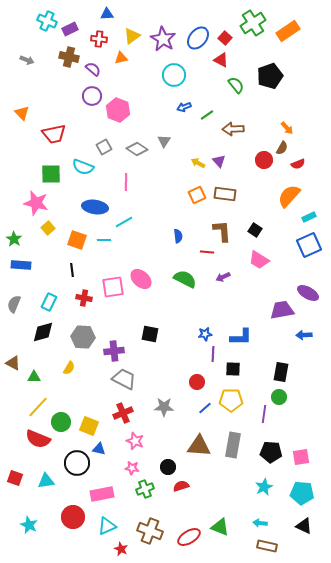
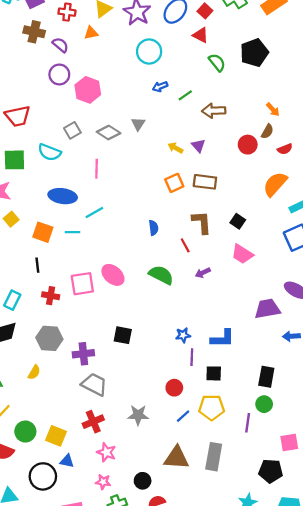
red line: (207, 252) -> (185, 245), turned 56
black pentagon: (271, 452) -> (271, 471), moved
pink square: (301, 457) -> (289, 442), moved

